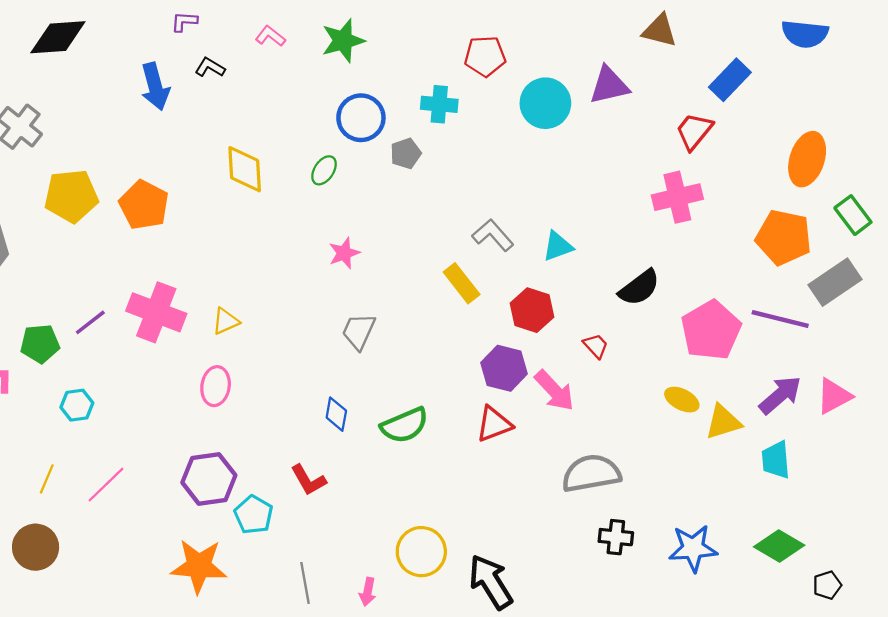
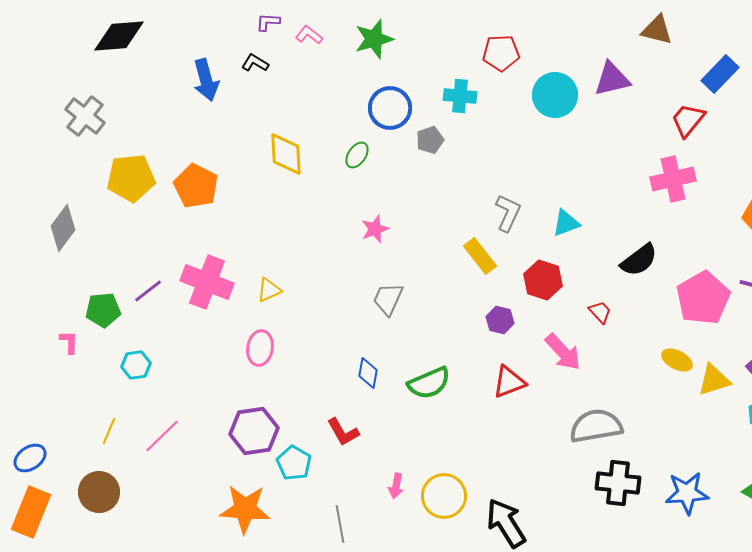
purple L-shape: (184, 22) -> (268, 22), moved
gray L-shape: (493, 235) -> (508, 213), turned 66
purple hexagon: (504, 368) -> (500, 320), moved, size x0.7
black cross: (616, 537) -> (618, 483), size x1.4
pink arrow: (368, 592) -> (396, 486), moved

